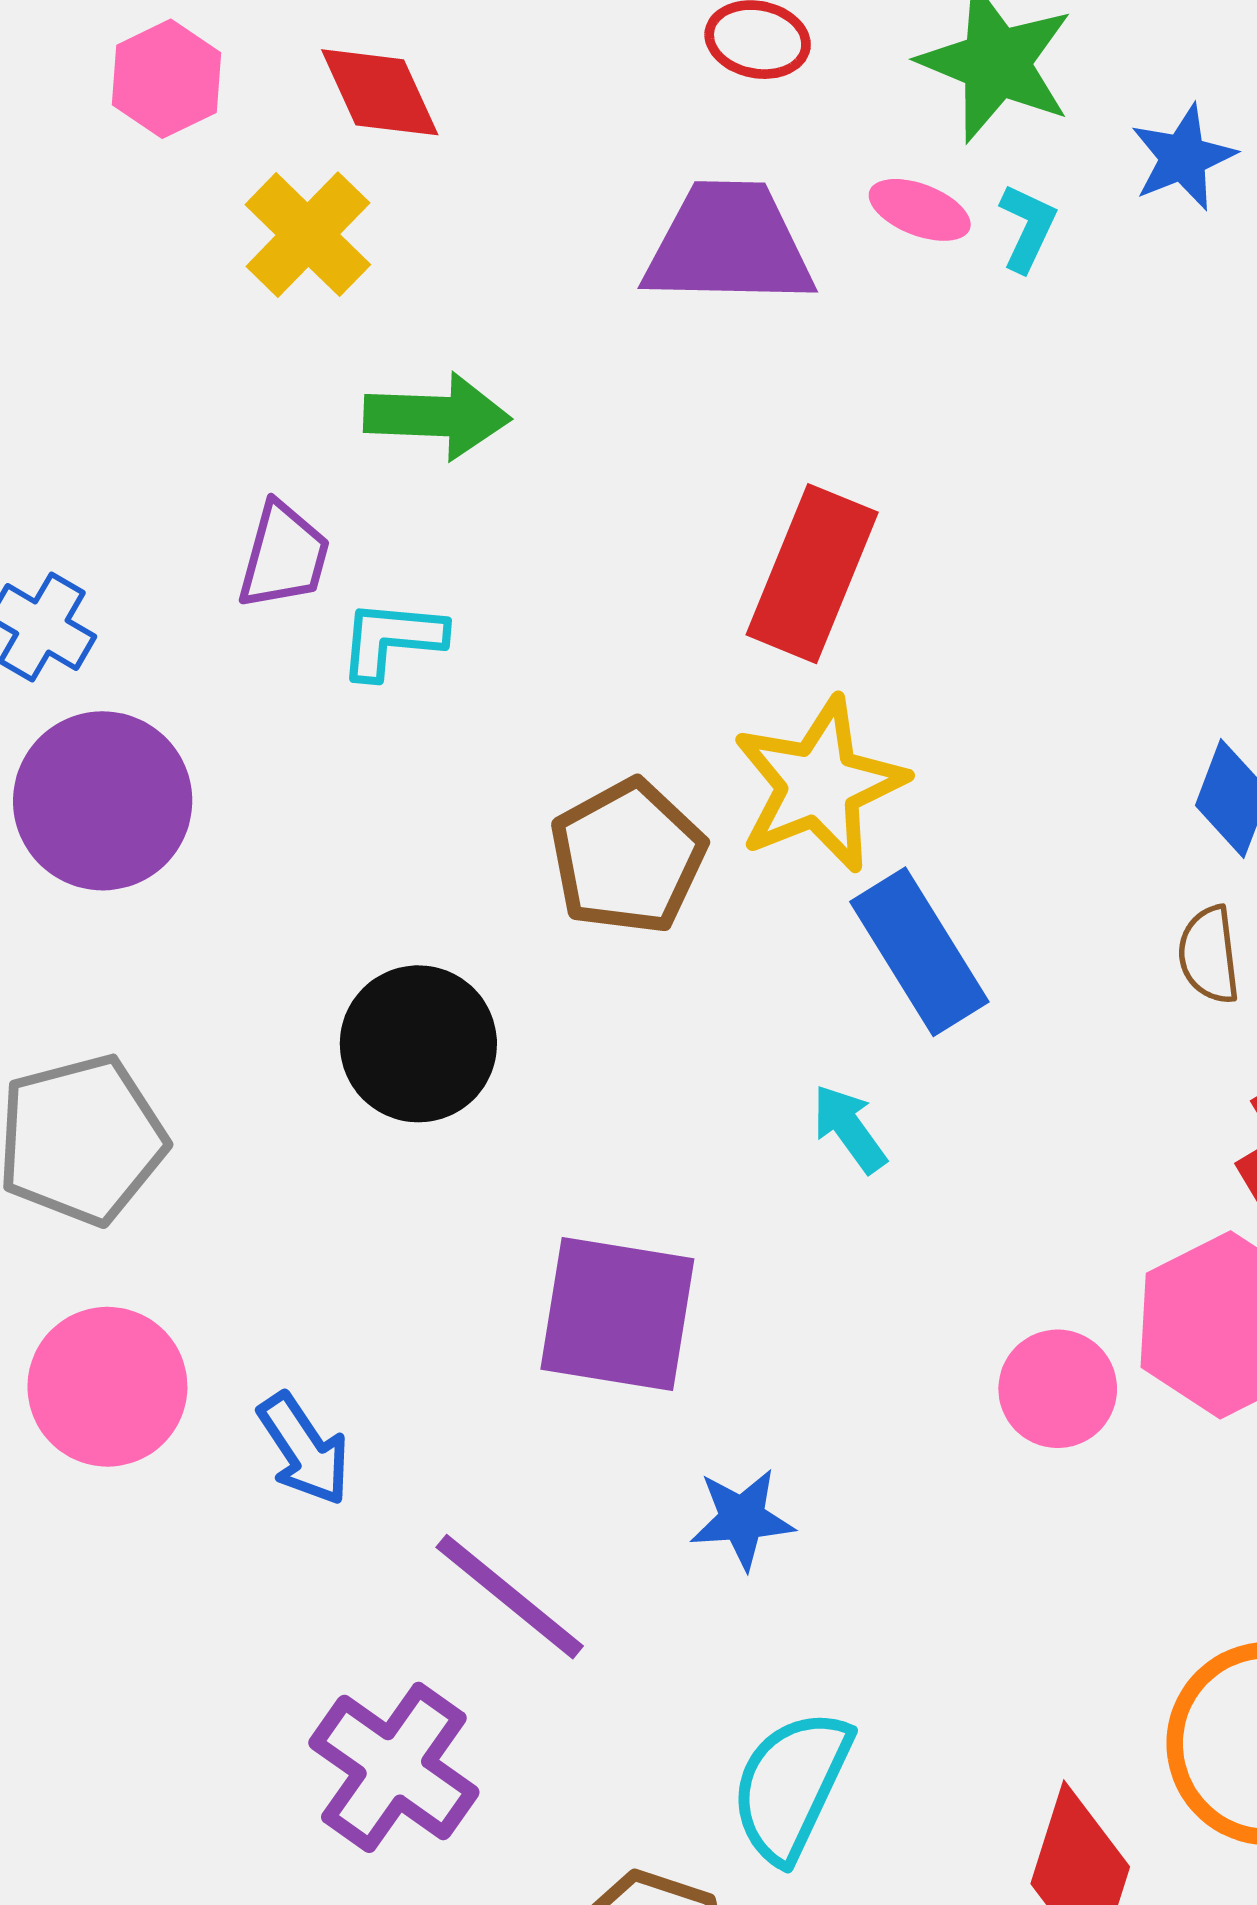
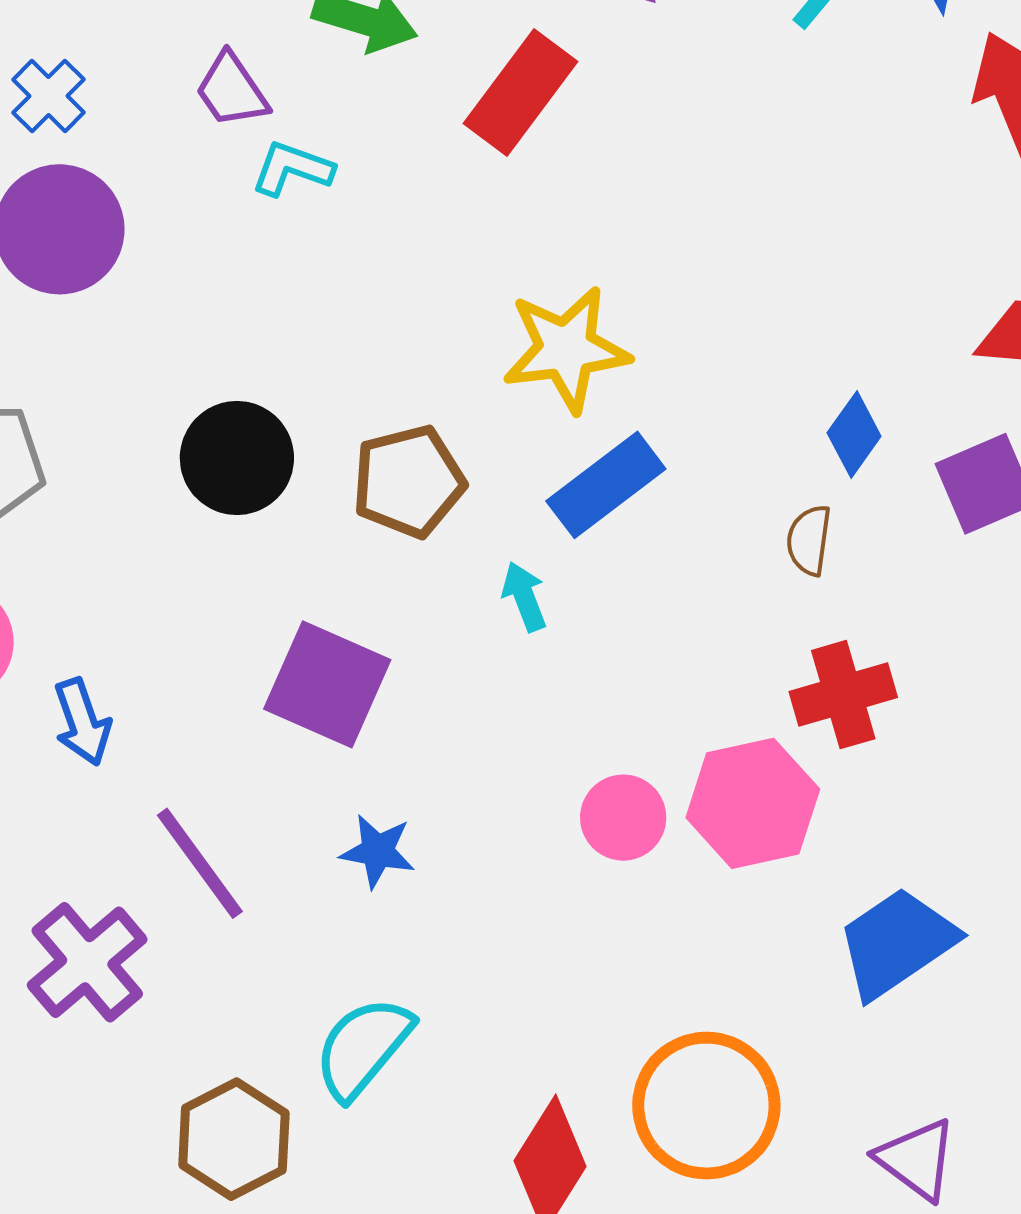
purple trapezoid: (284, 556) -> (232, 90), turned 116
red rectangle: (812, 574) -> (521, 92), moved
brown pentagon: (628, 857) -> (409, 481), moved
blue rectangle: (919, 952) -> (606, 485), turned 70

